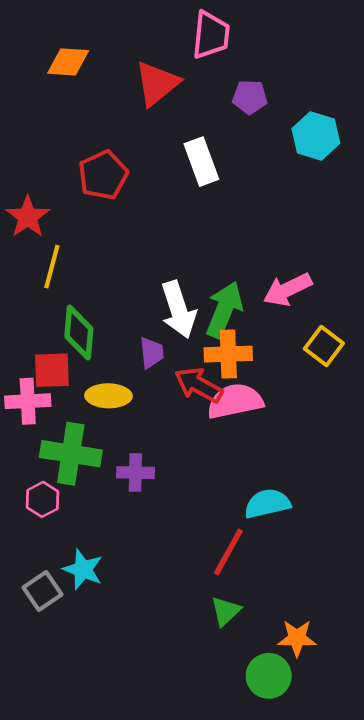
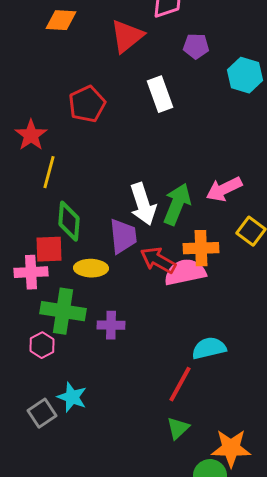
purple trapezoid: (152, 353) -> (123, 236), size x1.5
orange cross: (228, 354) -> (201, 248), moved
orange star: (297, 638) -> (231, 448), size x1.4

